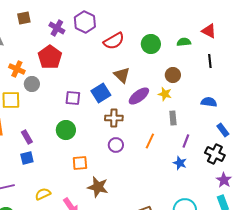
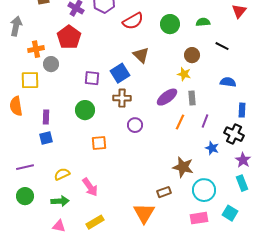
red triangle: (209, 31) -> (239, 11), moved, turned 42
black line: (210, 61) -> (222, 46), moved, turned -56
orange cross: (17, 69) -> (36, 49), turned -35
purple ellipse: (139, 96) -> (167, 97), moved
brown cross: (114, 118) -> (122, 98), moved
blue rectangle: (223, 130) -> (242, 110), turned 40
purple rectangle: (27, 137) -> (46, 117), turned 32
orange line: (150, 141) -> (180, 122), moved
blue star: (180, 163) -> (212, 148), moved
brown star: (98, 187) -> (183, 167), moved

